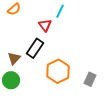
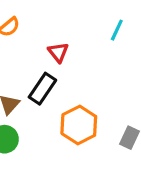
cyan line: (60, 11) -> (117, 30), moved

